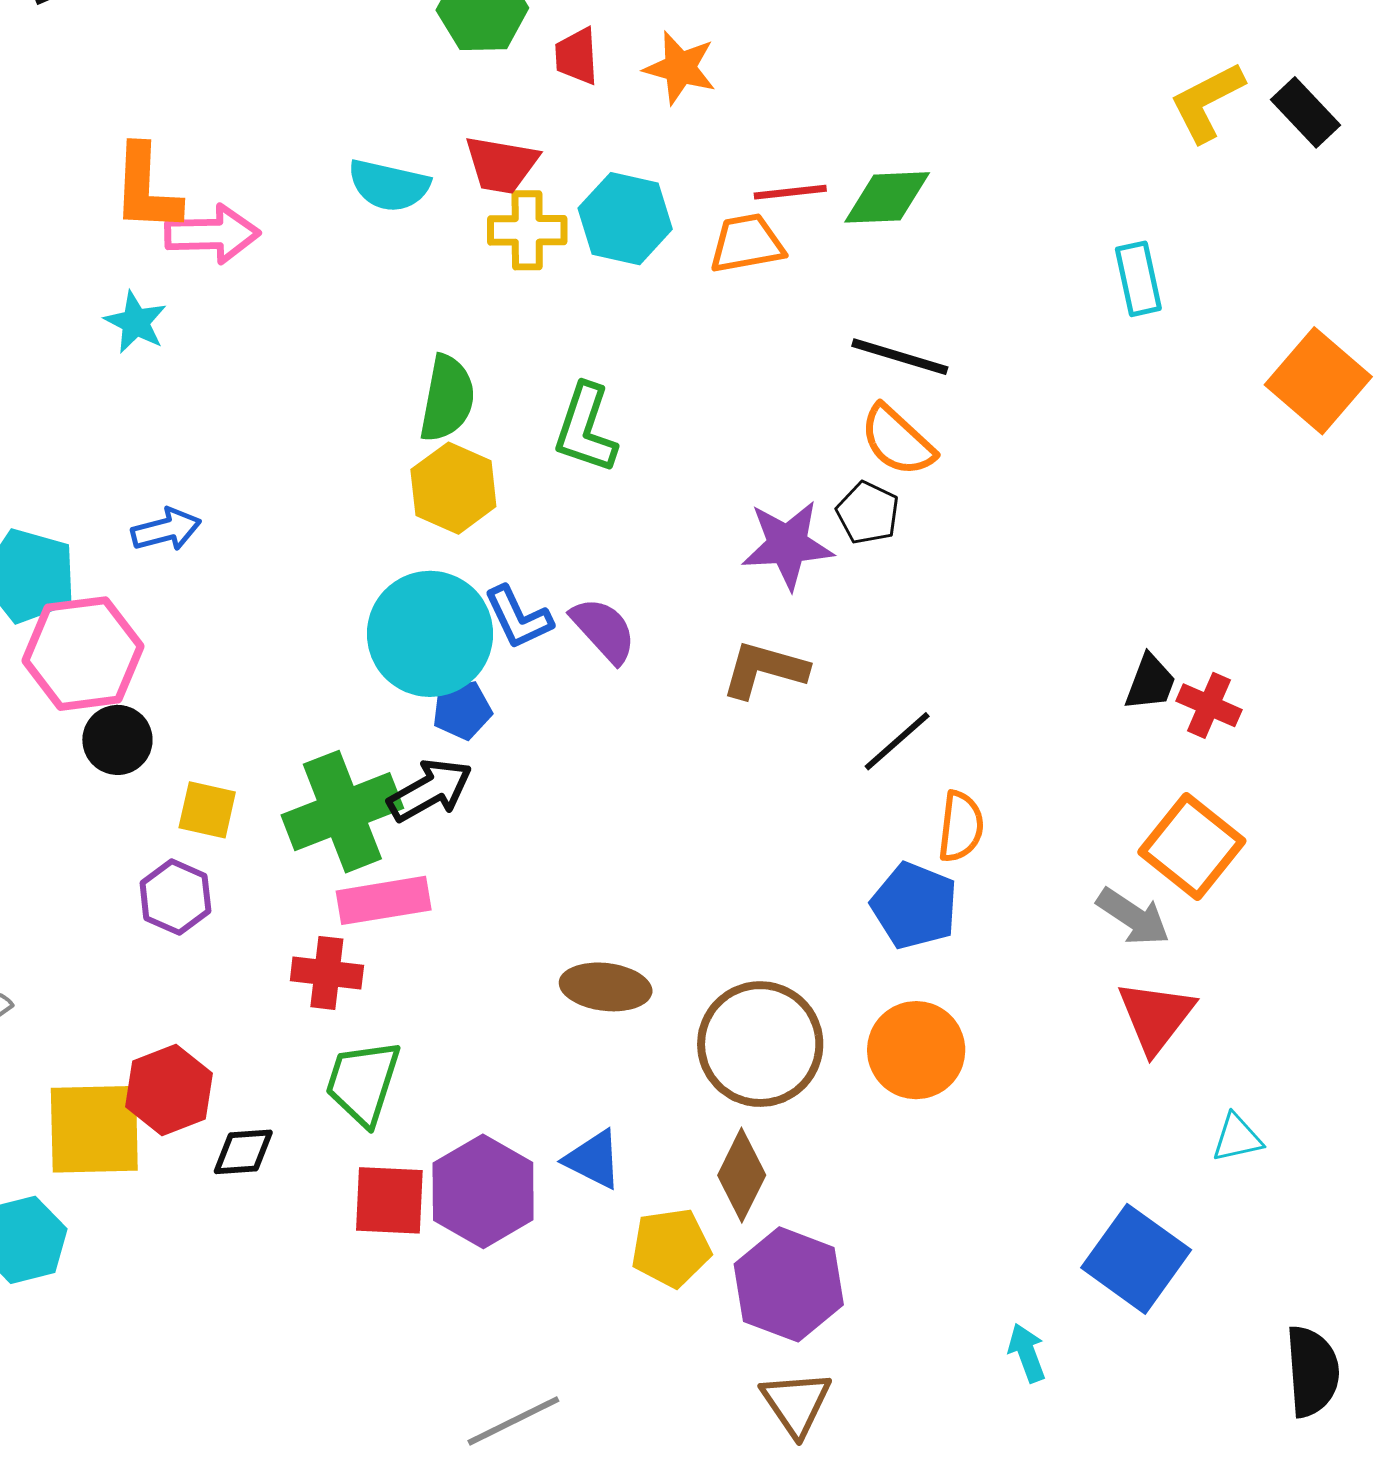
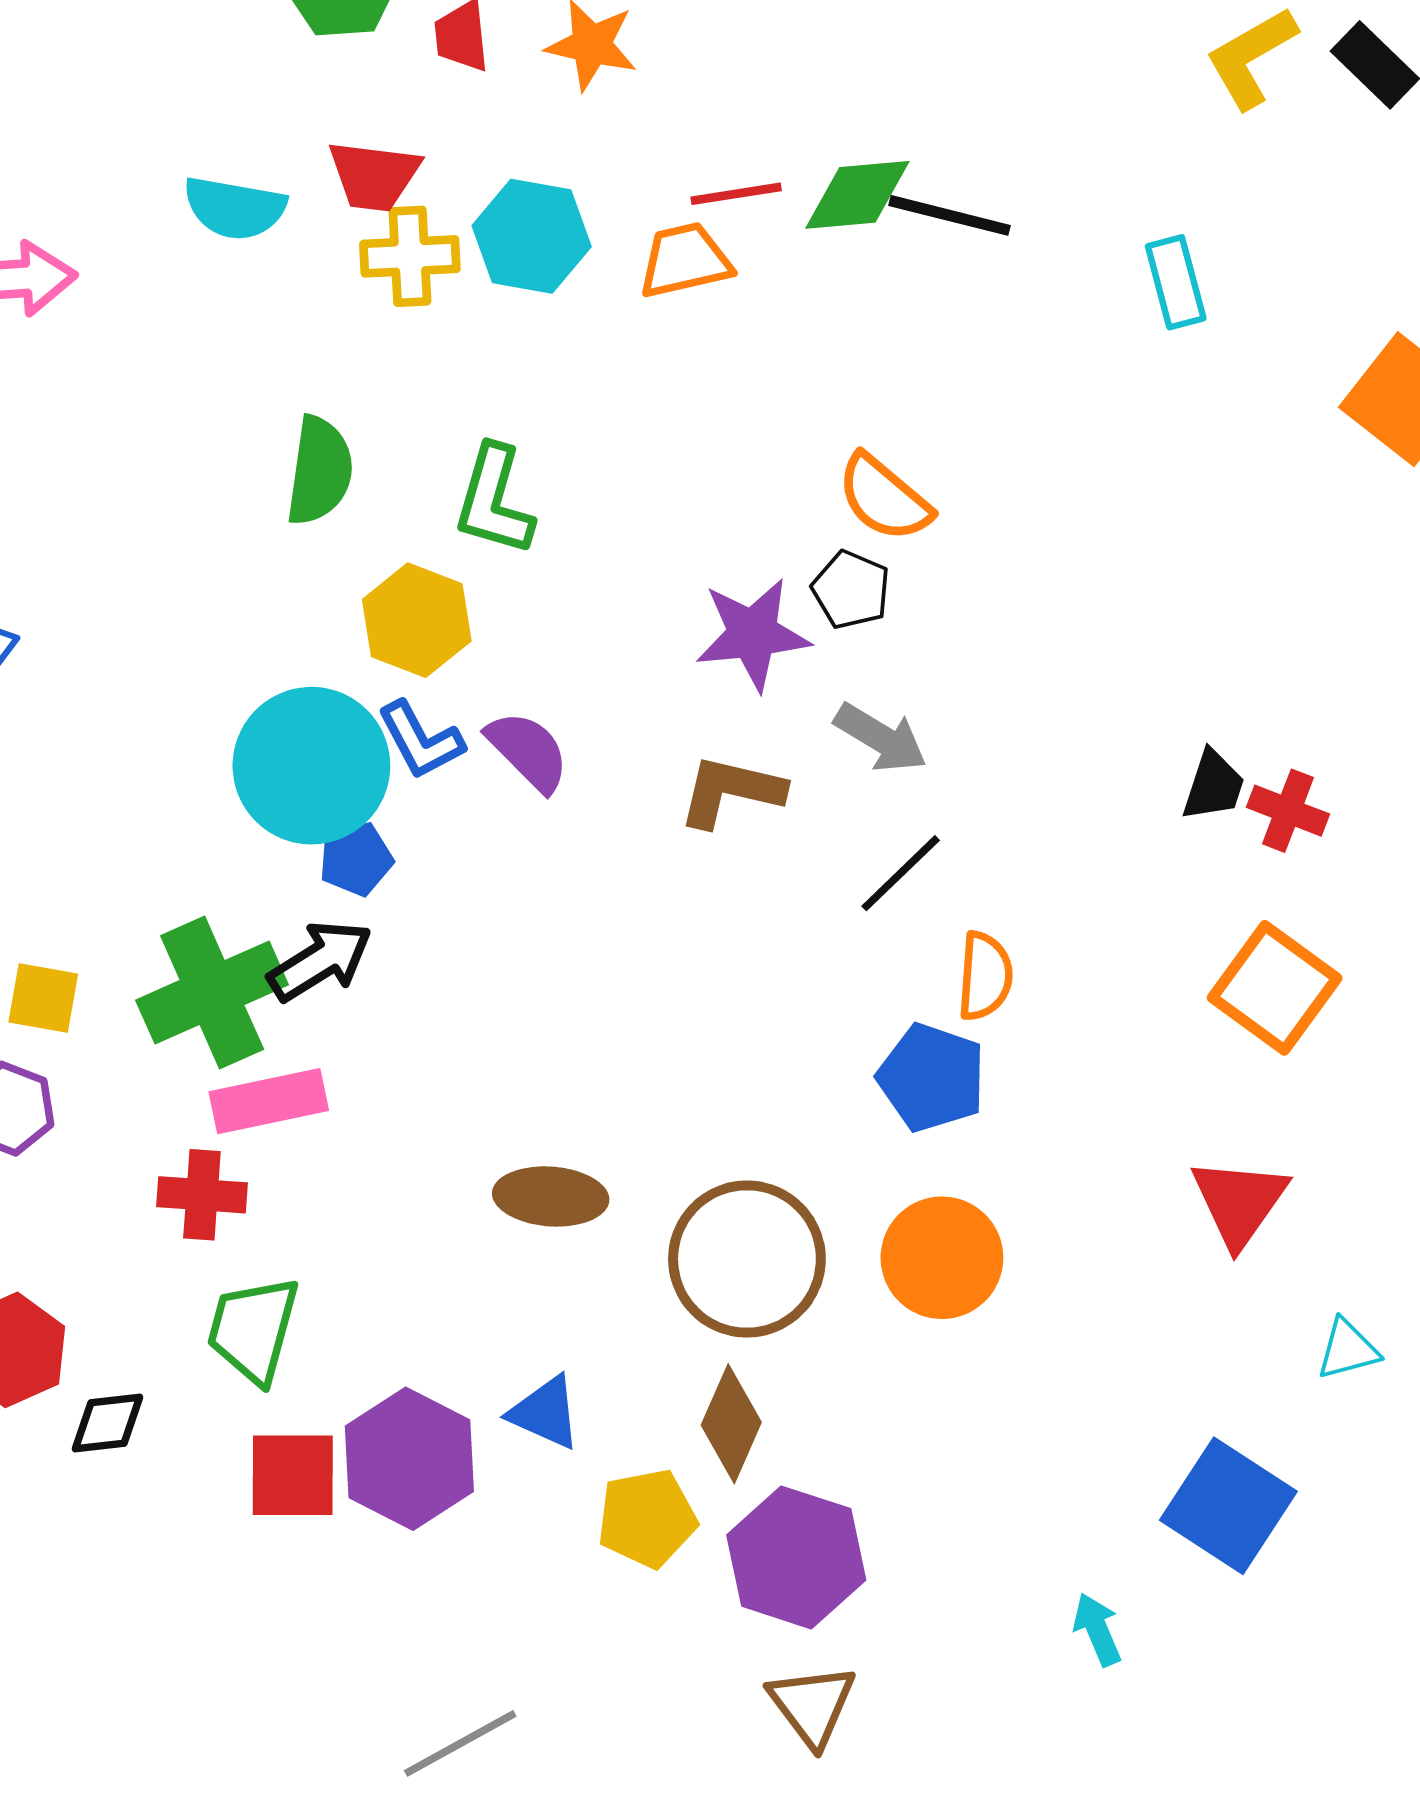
black line: (900, 357) -> (949, 215), moved
yellow hexagon: (453, 488) -> (417, 620), moved
gray arrow: (1133, 917) -> (881, 738), moved

